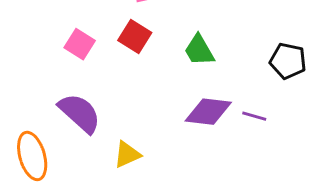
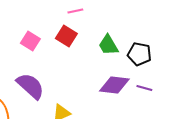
black pentagon: (288, 61) -> (139, 54), moved

